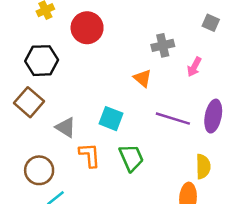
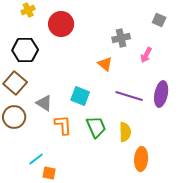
yellow semicircle: (203, 167) -> (125, 132), moved
brown circle: (39, 170) -> (14, 117), moved

